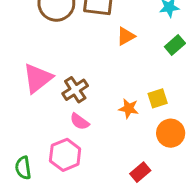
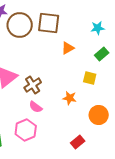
yellow square: (158, 98) -> (90, 78), moved, turned 32

